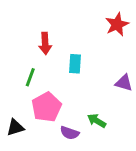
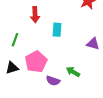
green line: (30, 77) -> (15, 40), moved
black triangle: (15, 127) -> (12, 68), moved

